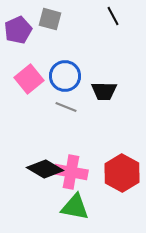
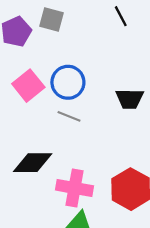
black trapezoid: (104, 91) -> (130, 99), moved
black diamond: (45, 169) -> (33, 163), moved, turned -30

